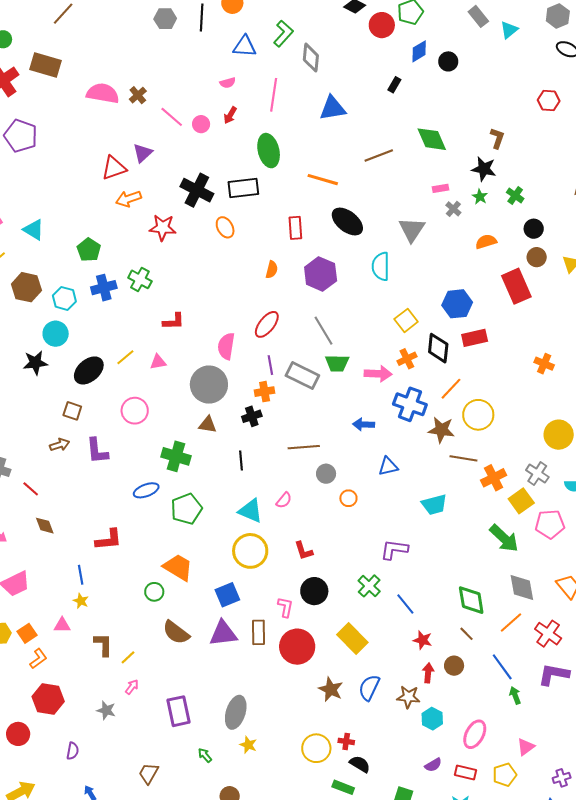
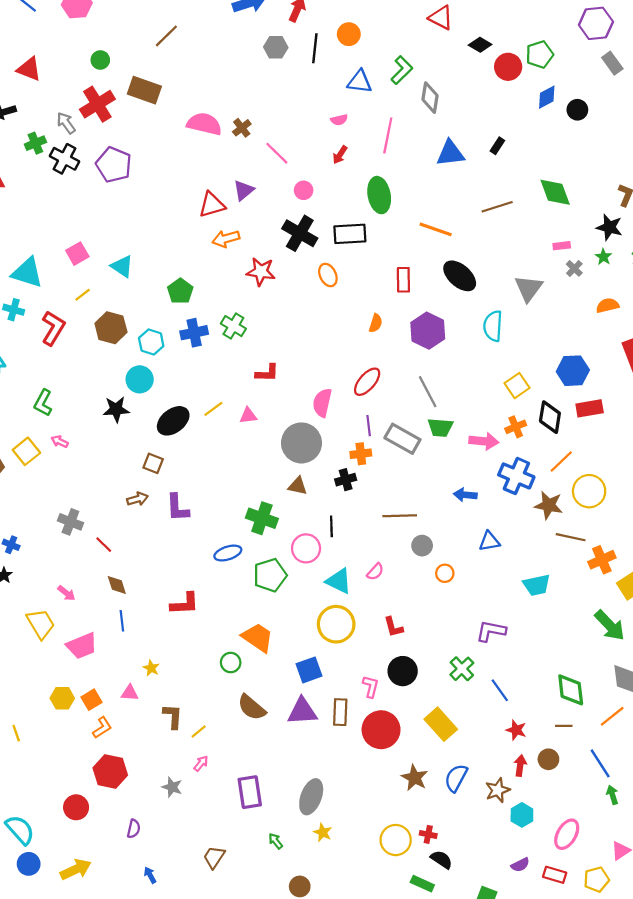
black rectangle: (394, 85) -> (497, 146), moved
pink circle: (201, 124) -> (304, 190), moved
pink circle: (135, 411) -> (306, 548), moved
blue line: (81, 575) -> (122, 621), moved
brown line: (467, 634) -> (564, 726), turned -49
brown star: (408, 697) -> (498, 790), turned -30

